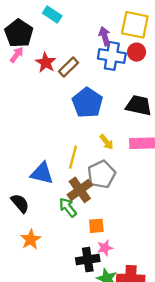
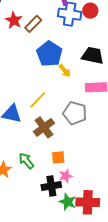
yellow arrow: (107, 142) -> (65, 71), moved
yellow line: (73, 157) -> (38, 100), turned 30
gray pentagon: (101, 174) -> (75, 113), moved, turned -30
green arrow: (68, 207) -> (26, 161), moved

